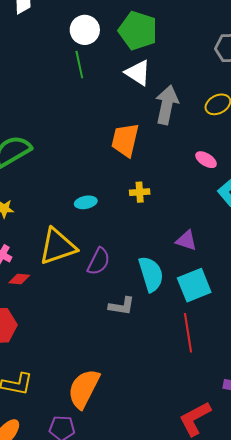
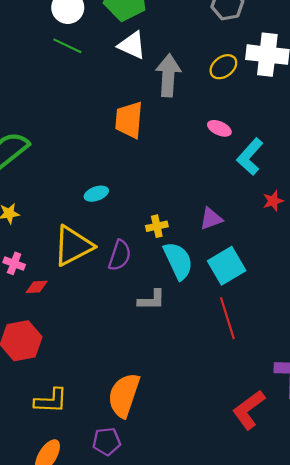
green line: (79, 65) -> (67, 46), turned -44
yellow cross: (140, 192) -> (157, 226), moved
purple triangle: (186, 240) -> (211, 219), turned -30

